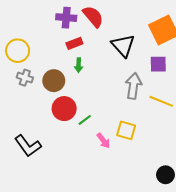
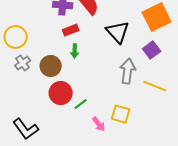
purple square: (158, 64) -> (152, 50), turned -36
gray cross: (25, 78) -> (23, 63), turned 35

